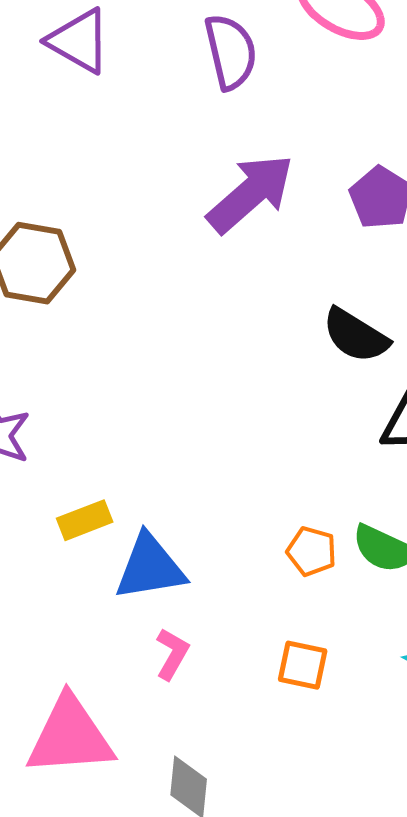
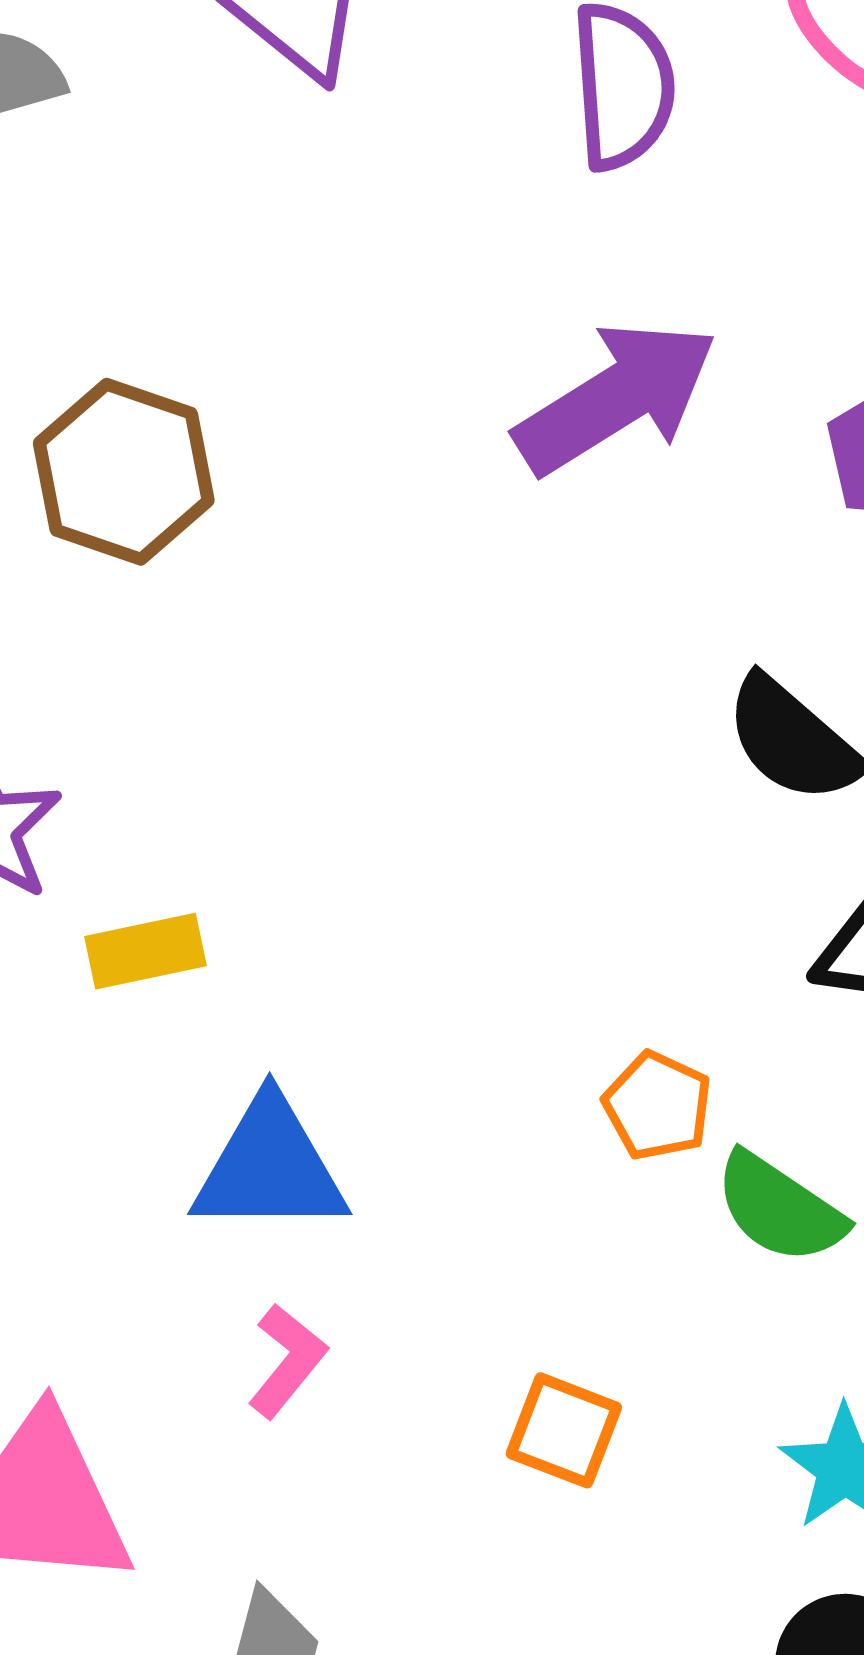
yellow rectangle: (85, 520) -> (146, 951), moved
orange pentagon: (312, 551) -> (658, 1106), moved

